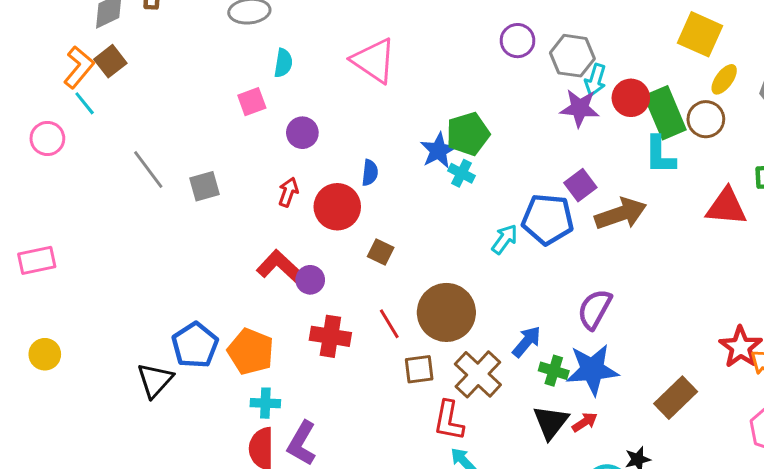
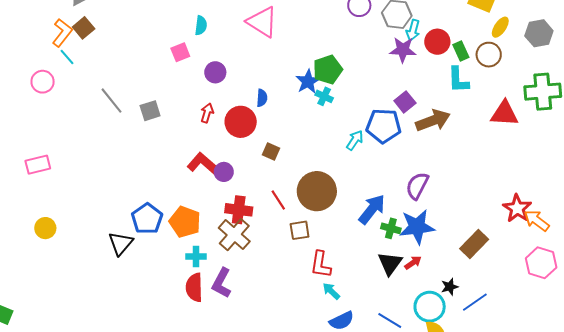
green rectangle: (665, 113) -> (461, 51), size x0.6
blue arrow: (527, 342) -> (372, 209), size x1.4
brown cross: (478, 374) -> (234, 235), moved

